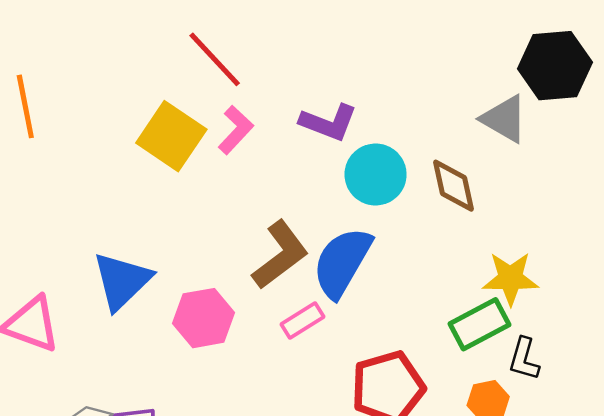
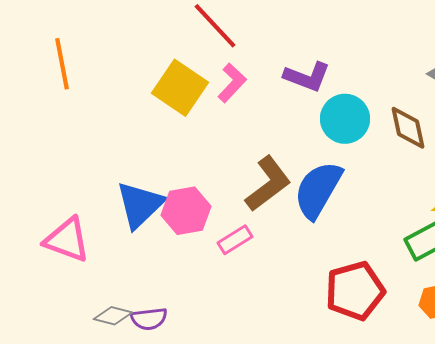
pink hexagon: (204, 318) -> (186, 211), moved
pink rectangle: (303, 321) -> (235, 240), moved

